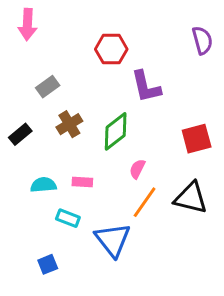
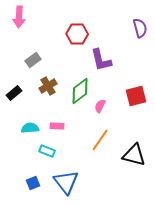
pink semicircle: (137, 169) -> (100, 106), moved
black triangle: (191, 198) -> (134, 155), moved
blue triangle: (113, 240) -> (66, 182), moved

